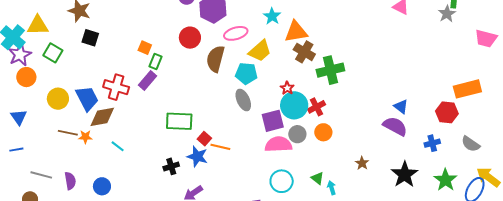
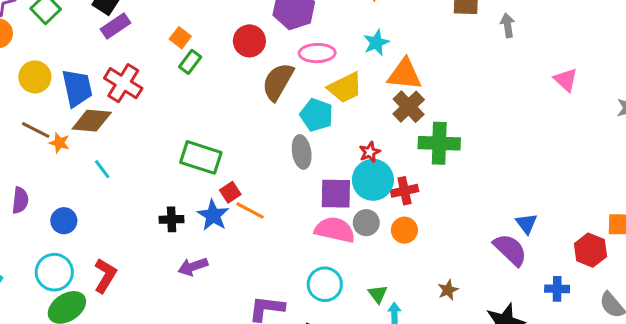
purple rectangle: (147, 81) -> (116, 26), moved

